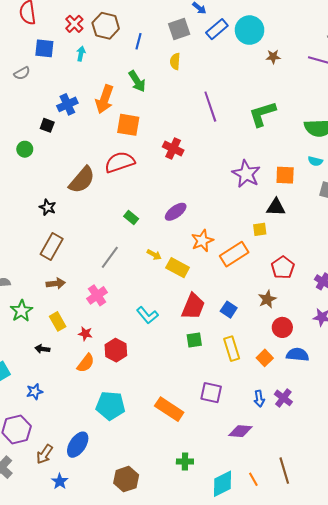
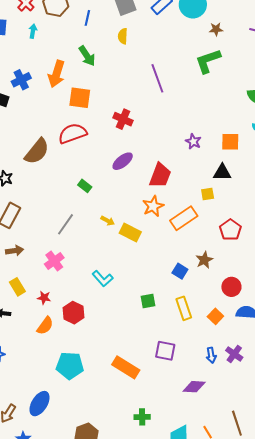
green L-shape: (262, 114) -> (208, 61), moved
purple star: (246, 174) -> (193, 142), size x0.6
purple ellipse: (176, 212) -> (123, 161), moved
brown star: (267, 299) -> (204, 260), moved
red trapezoid: (193, 306) -> (160, 175), moved

